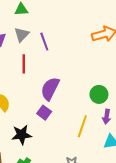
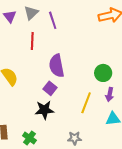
purple semicircle: (50, 89) -> (57, 66), turned -40
black star: (22, 135) -> (44, 110), moved

